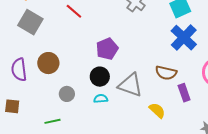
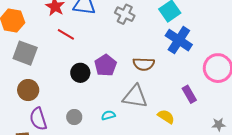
brown circle: (48, 63) -> (28, 90), moved
purple semicircle: (19, 70) -> (38, 119), moved
brown semicircle: (166, 73) -> (144, 64), moved
black circle: (100, 77) -> (80, 73), moved

